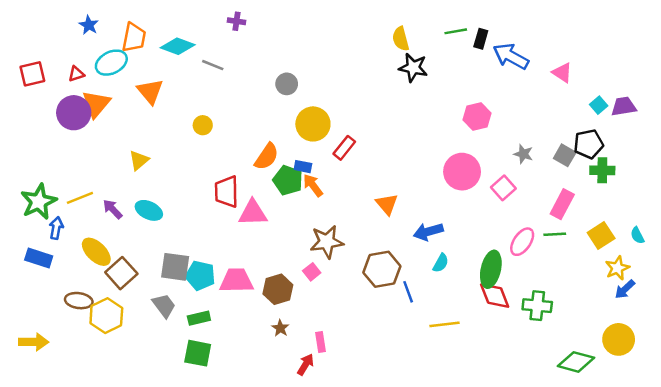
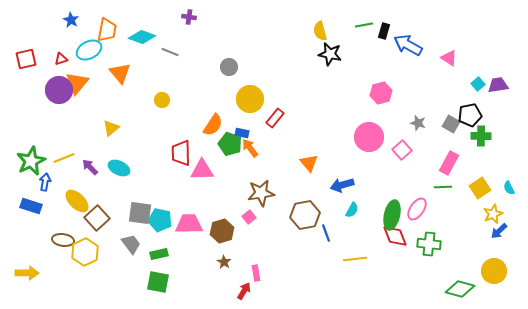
pink ellipse: (522, 242) -> (417, 209), moved

